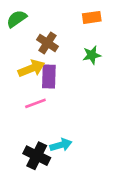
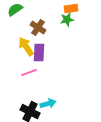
green star: (92, 55) -> (67, 20), moved
yellow arrow: (31, 68) -> (26, 47), turned -102

